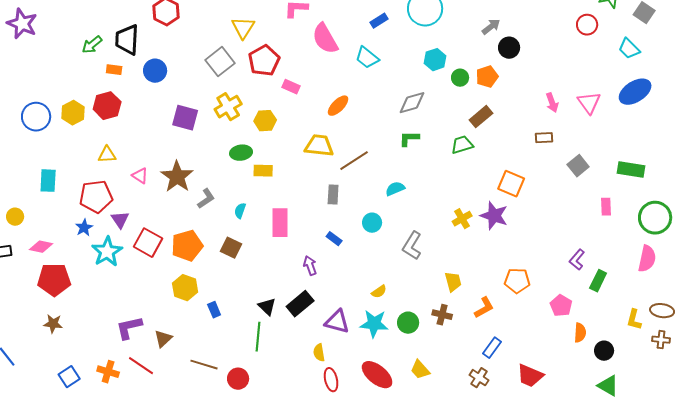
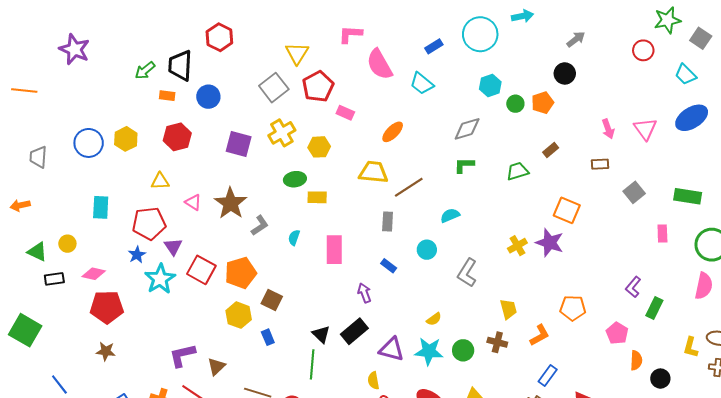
gray arrow: (491, 27) -> (576, 39), moved
red hexagon: (107, 106) -> (177, 137), moved
brown rectangle: (481, 117) -> (551, 150), moved, size x0.7
brown square: (231, 248) -> (272, 300), moved

